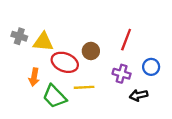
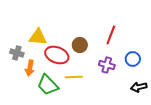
gray cross: (19, 36) -> (17, 53), moved
black arrow: (139, 95) -> (139, 87), moved

